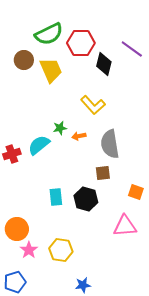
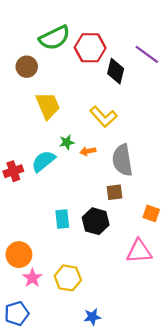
yellow trapezoid: (51, 70) -> (48, 106), moved

